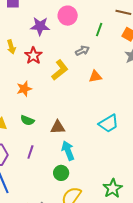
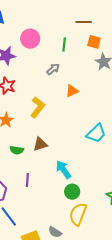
yellow L-shape: (60, 70) -> (38, 107), moved
brown triangle: (58, 127) -> (40, 144), moved
green circle: (61, 173) -> (72, 192), moved

